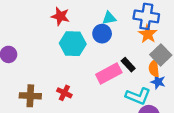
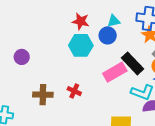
red star: (60, 16) -> (81, 21), moved
black rectangle: (128, 65) -> (133, 63), size x1.6

